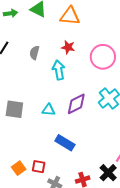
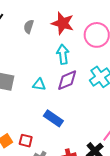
red star: (68, 47) -> (63, 23), size x1.6
cyan arrow: (59, 70) -> (63, 54), moved

